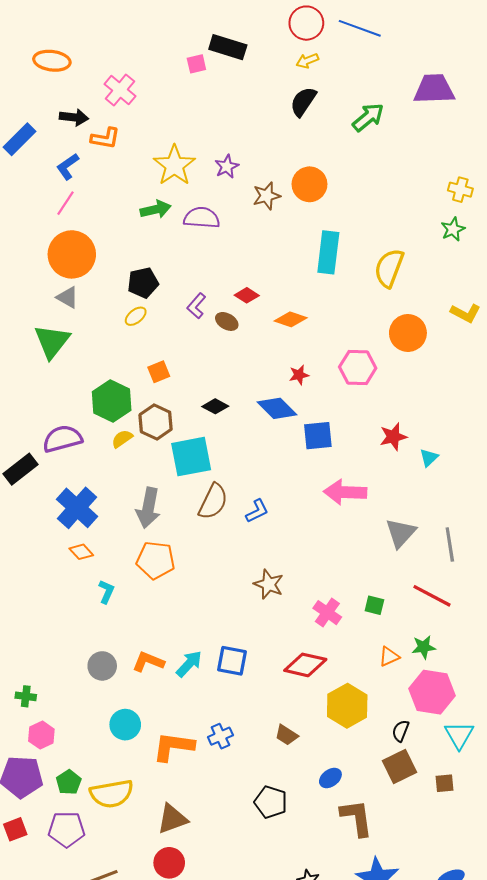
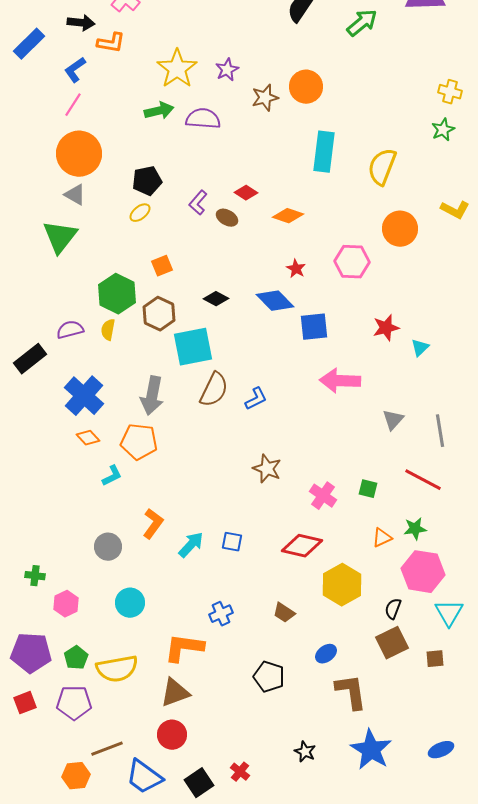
red star: (299, 375) -> (296, 269), turned -30
purple semicircle: (62, 439) -> (70, 330), size x0.7
yellow semicircle: (122, 439) -> (108, 330), moved, turned -45
gray triangle: (401, 533) -> (393, 420), size x0.7
orange pentagon: (156, 560) -> (139, 442), moved
cyan L-shape: (106, 592) -> (112, 476), turned 40
blue square: (232, 661) -> (232, 542), size x0.7
orange L-shape: (148, 662) -> (153, 524), moved, turned 104
pink hexagon: (41, 735) -> (66, 604), moved
orange L-shape: (173, 747) -> (184, 648), moved

